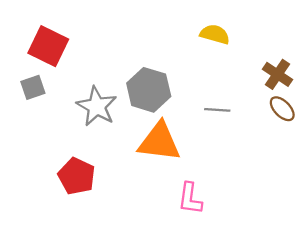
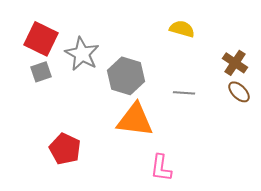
gray square: (33, 87) -> (41, 72), moved
gray star: (97, 106) -> (82, 54), moved

